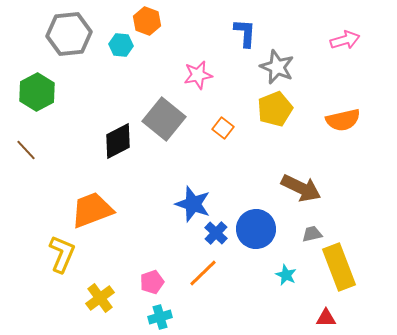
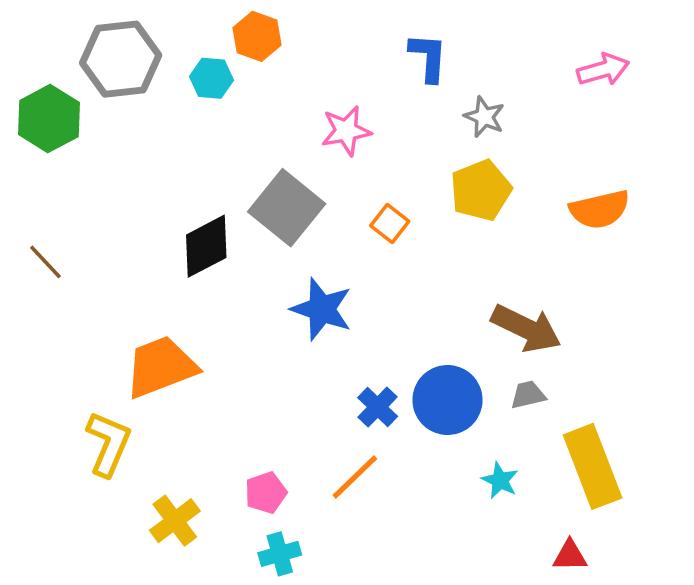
gray star: (277, 67) -> (484, 117), size x0.7
green hexagon: (37, 92) -> (49, 119), moved
blue star: (193, 204) -> (322, 309), moved
gray trapezoid: (312, 234) -> (528, 395), moved

